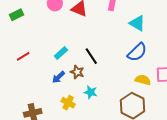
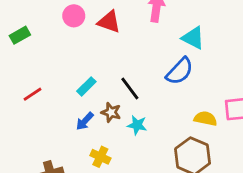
blue semicircle: (137, 52) -> (180, 71), moved
cyan star: (91, 92) -> (137, 125), moved

